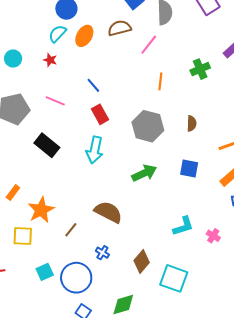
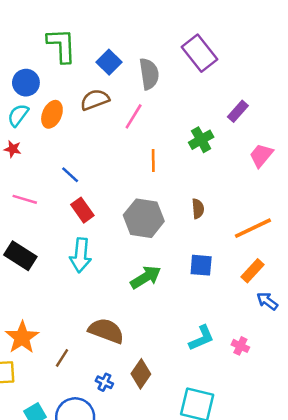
brown diamond: (142, 261) -> (141, 374), moved

